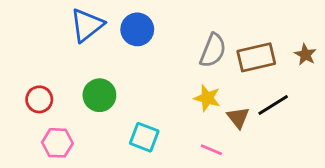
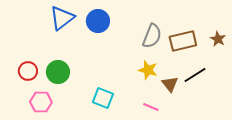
green circle: (99, 95) -> (58, 72), moved

